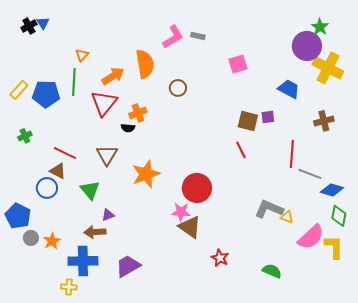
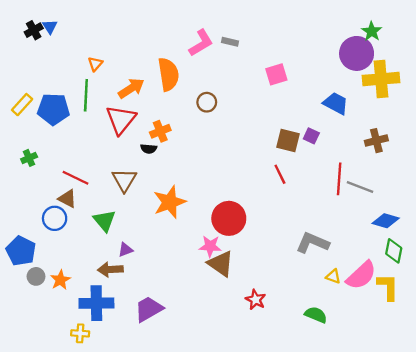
yellow cross: (328, 68) -> (381, 79), turned -32
purple square: (268, 117) -> (311, 136), turned 32
gray line: (310, 174) -> (360, 187), moved
yellow triangle: (287, 217) -> (333, 276), moved

